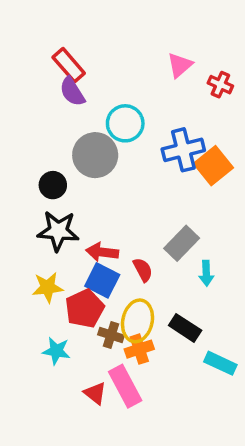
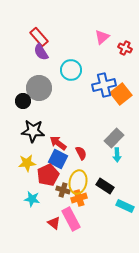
gray circle: (95, 155) -> (39, 88), moved
black circle: (53, 185) -> (23, 101), moved
gray rectangle: (182, 243) -> (114, 138), moved
red arrow: (102, 252) -> (58, 143), turned 30

